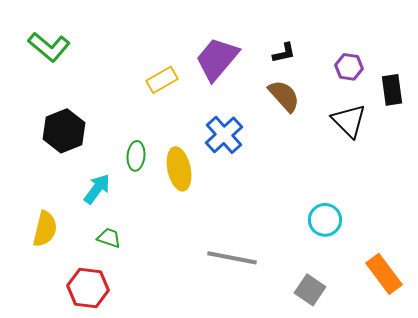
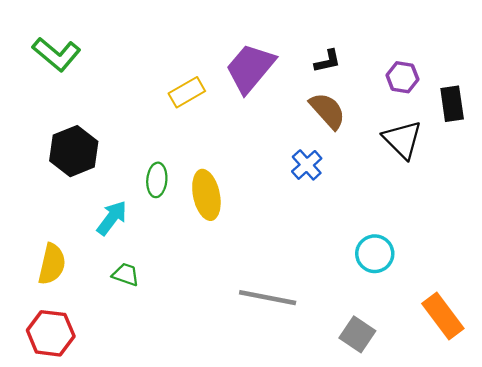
blue cross: (224, 135) -> (307, 165), moved, size x0.7
red hexagon: (88, 288) -> (51, 333), moved

